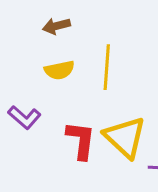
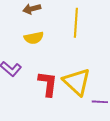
yellow line: (107, 67) -> (76, 23), moved

